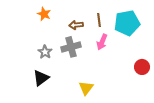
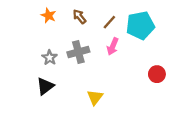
brown line: (99, 20) -> (109, 22), turned 48
brown arrow: (76, 25) -> (79, 17), moved, turned 56

